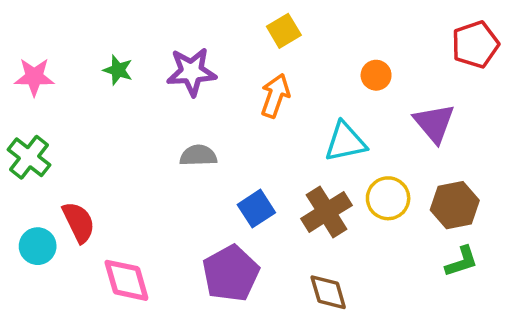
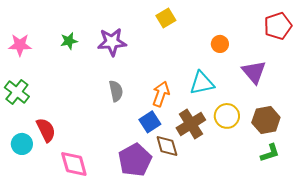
green star: (118, 70) -> (69, 41), turned -30
orange arrow: (275, 96) -> (161, 94), moved
gray semicircle: (198, 156) -> (116, 91), turned 80
brown diamond: (328, 292) -> (167, 146), moved

